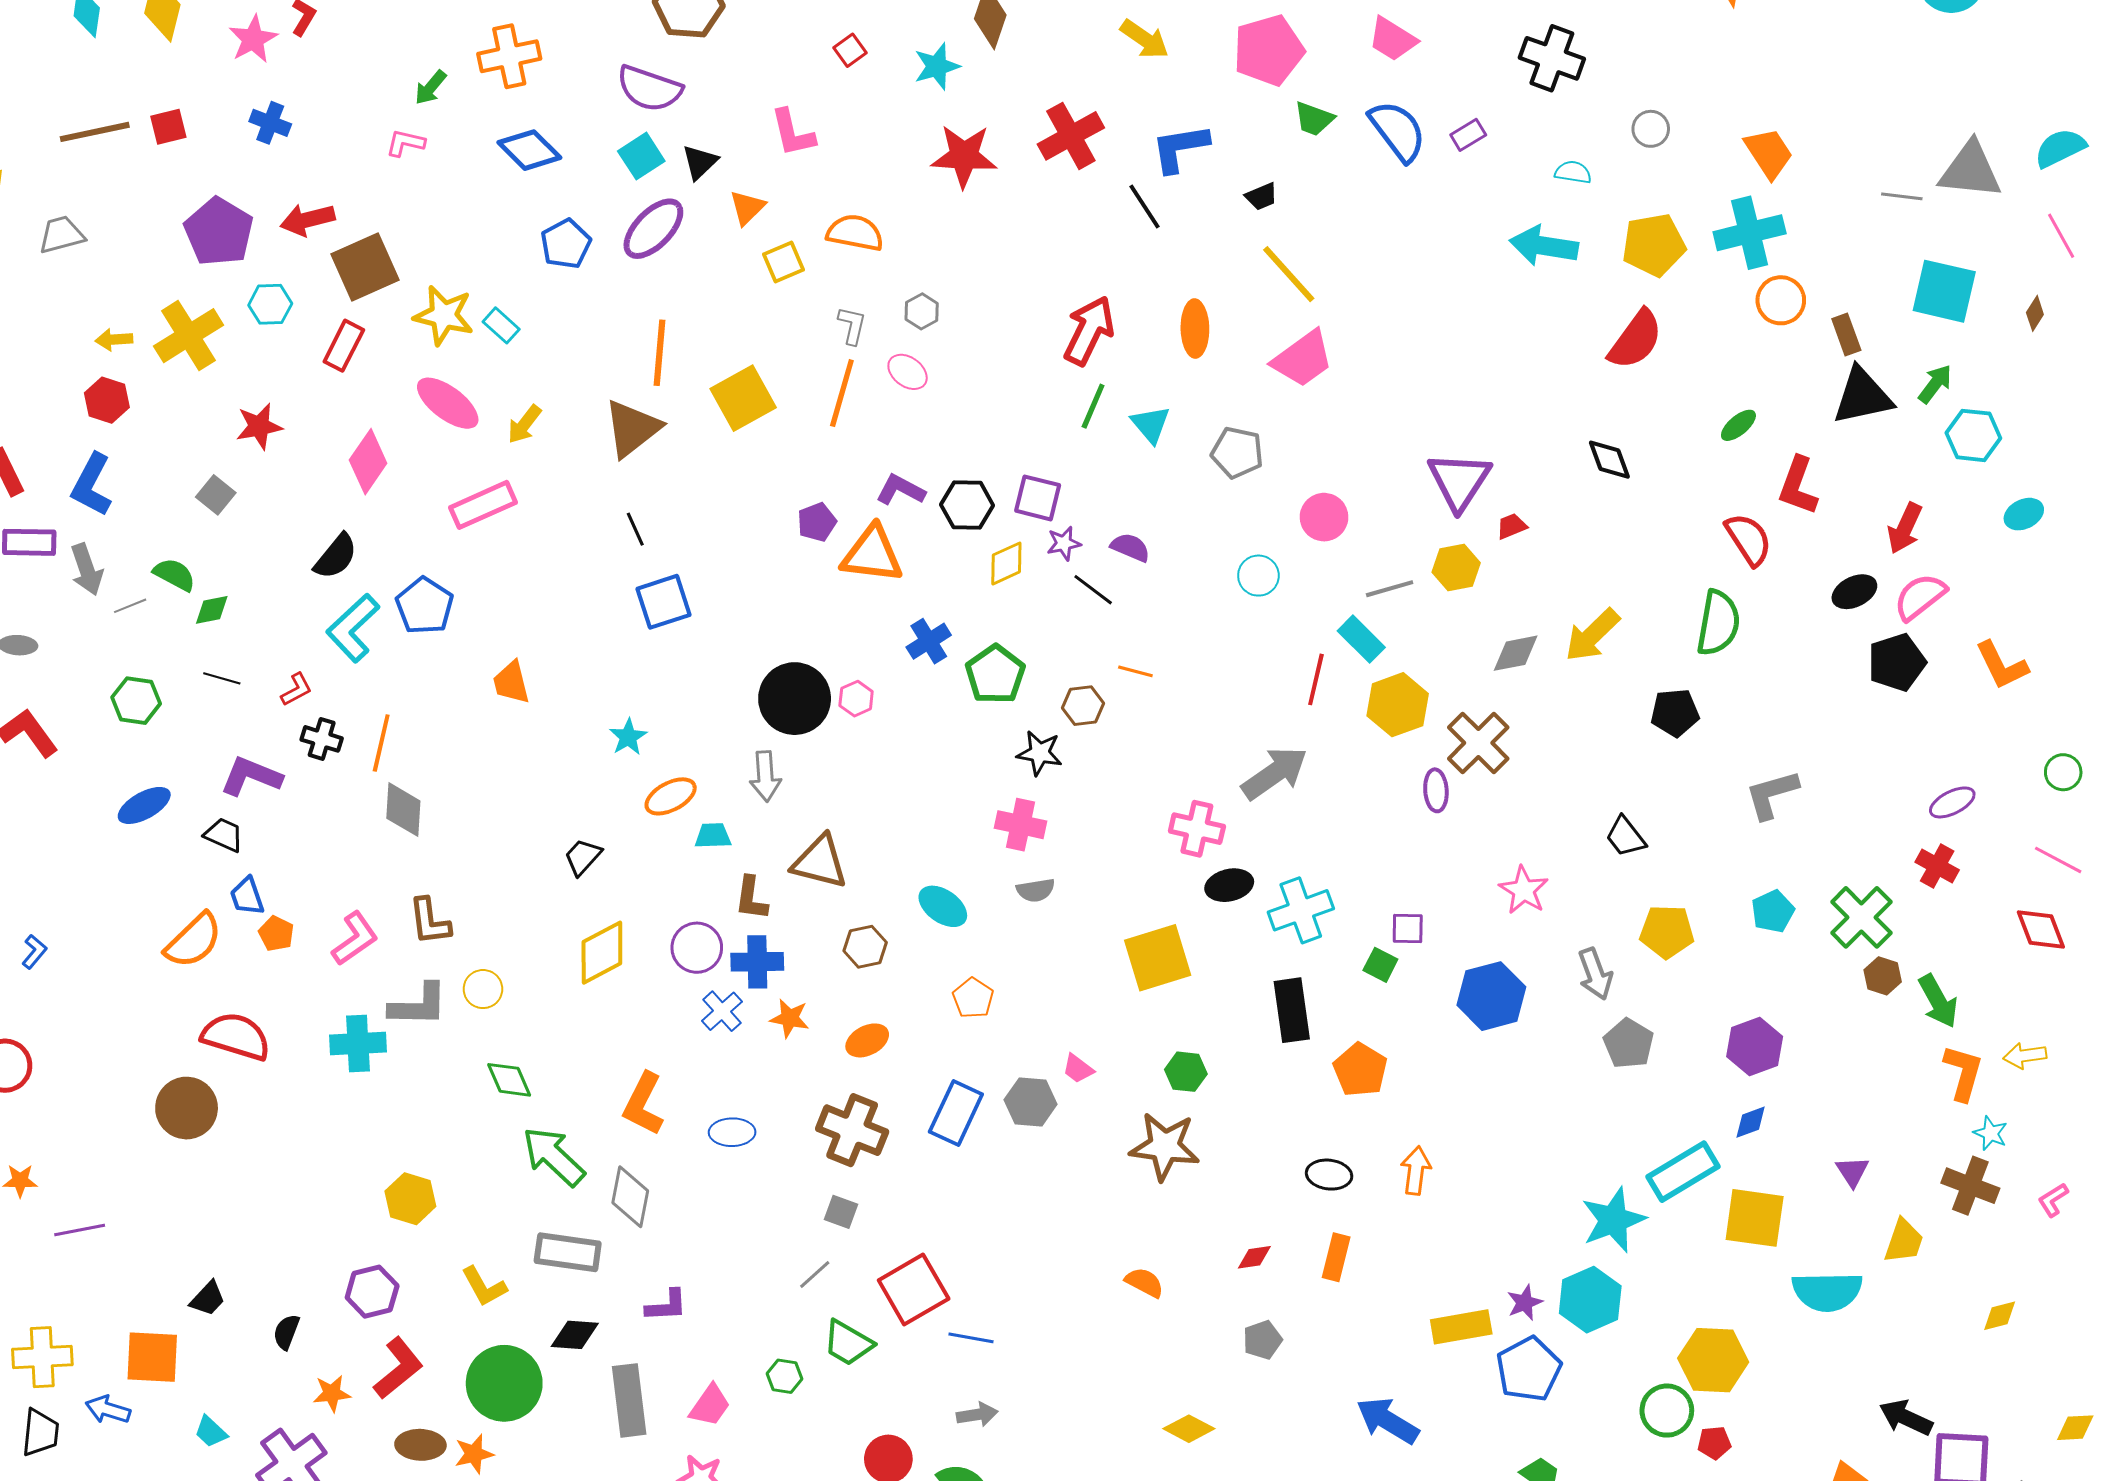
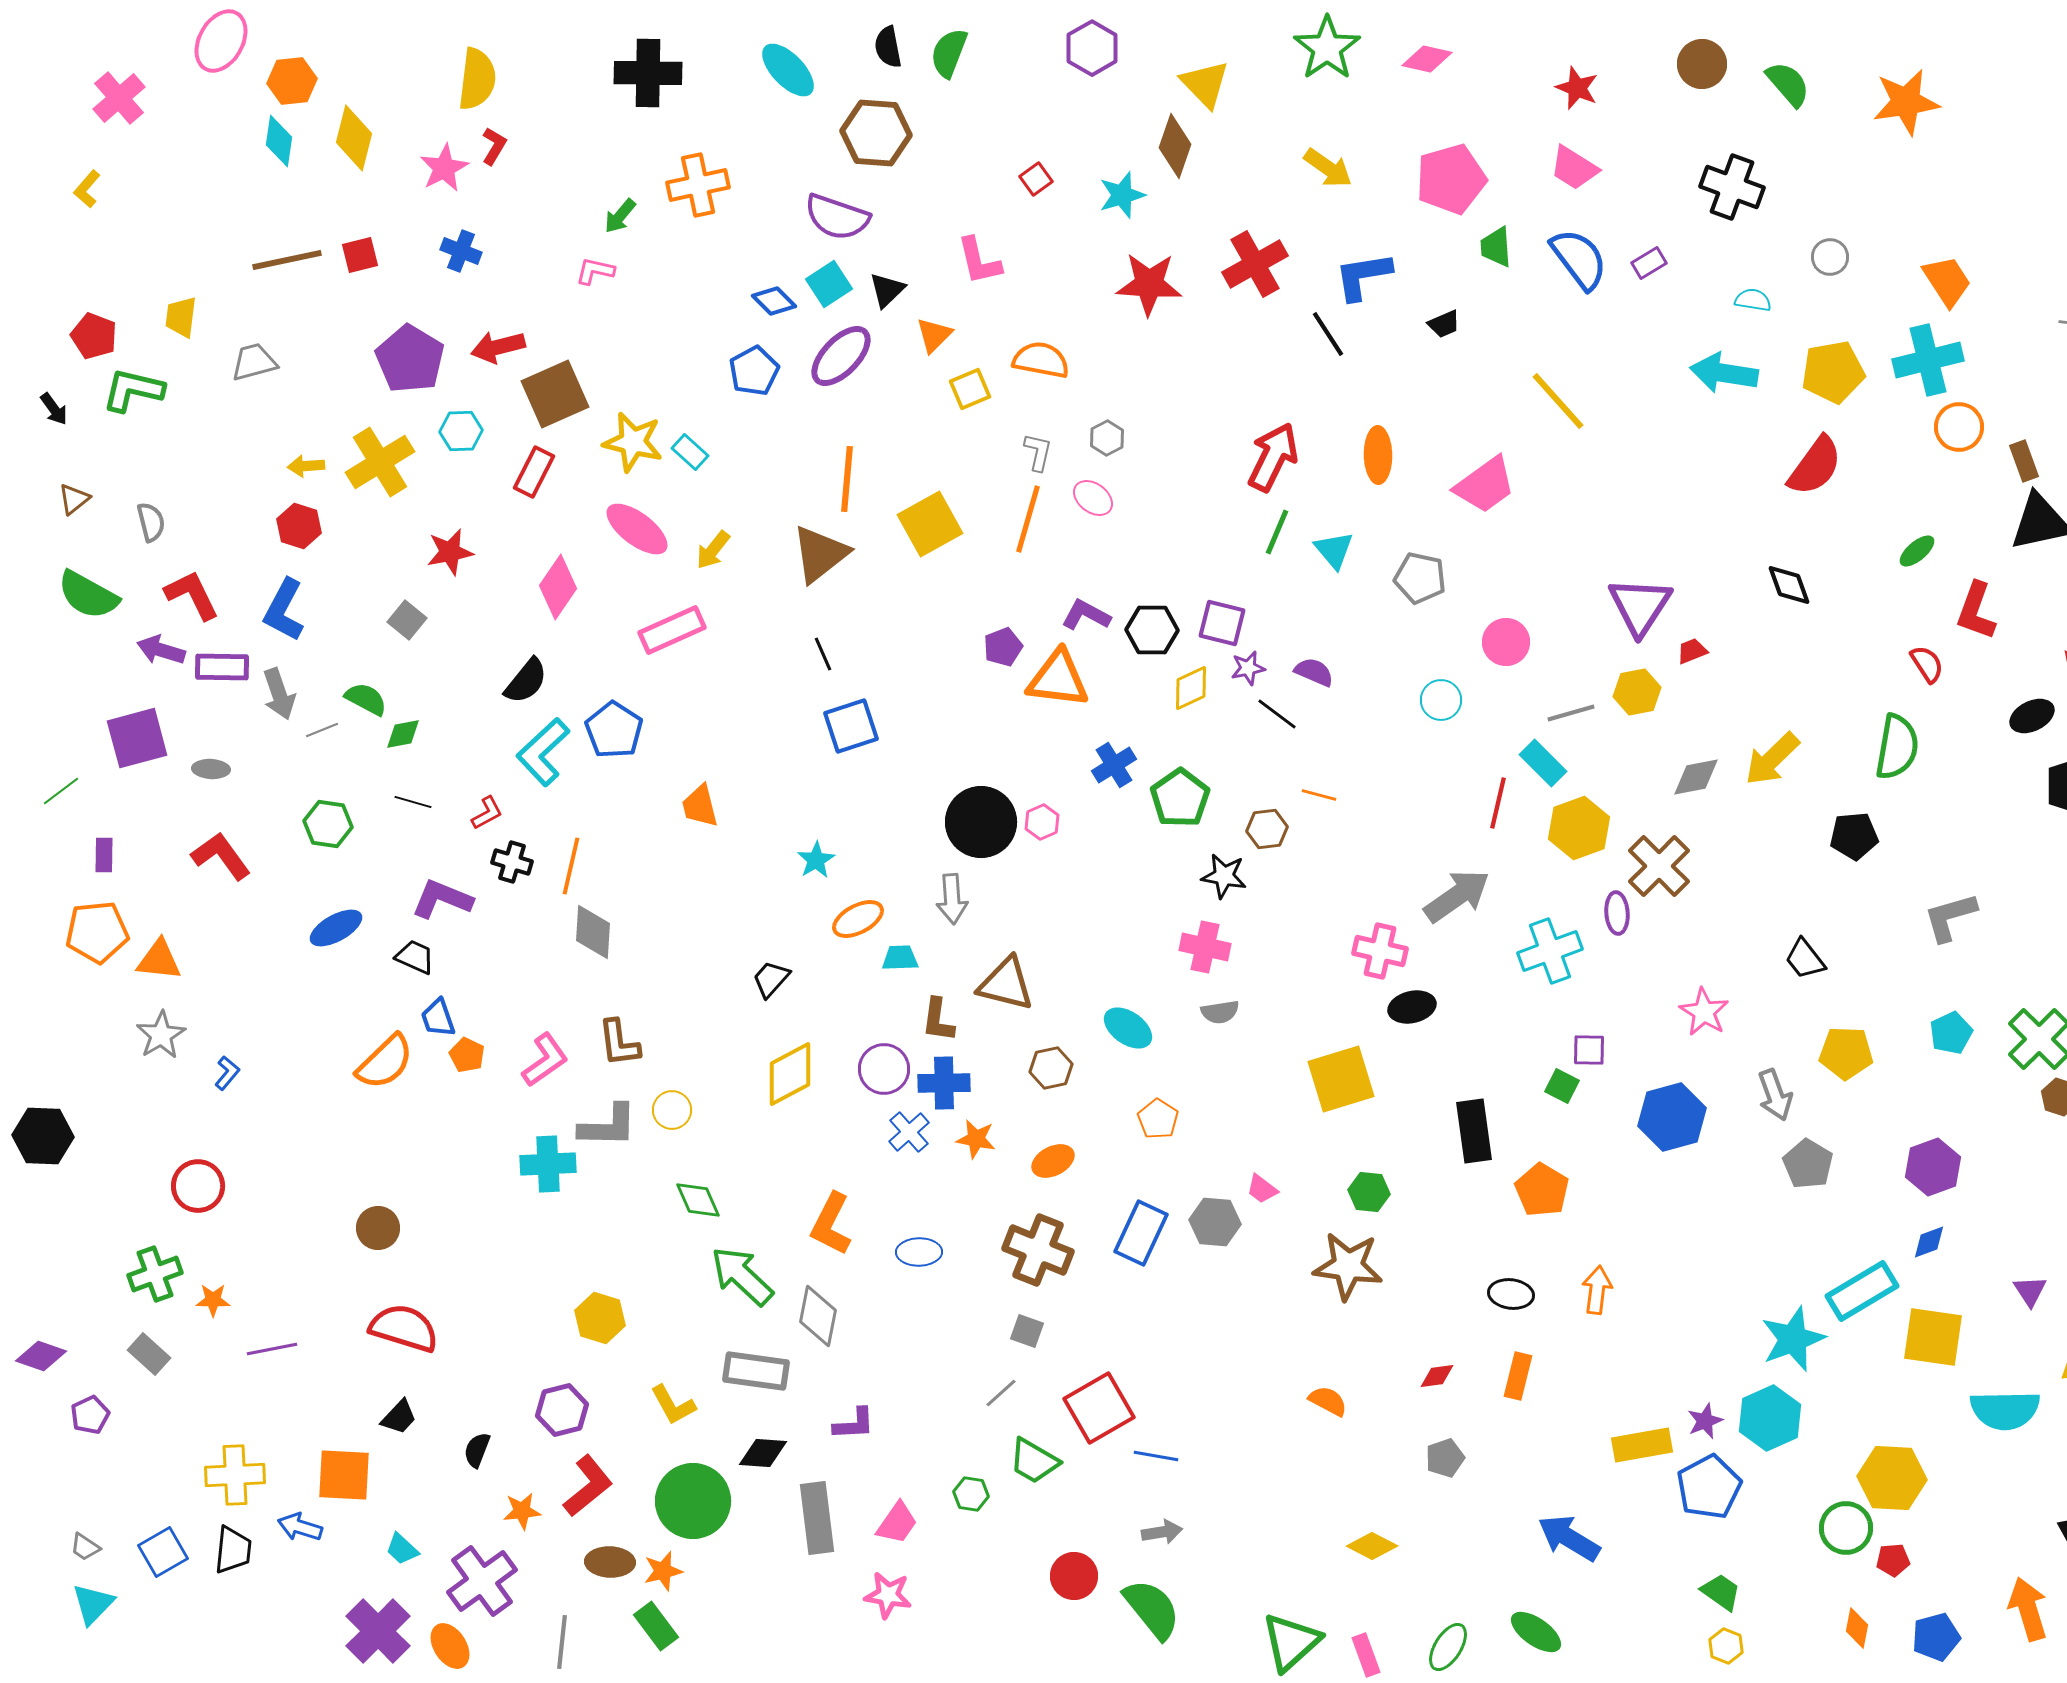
green trapezoid: (1314, 119) -> (1496, 247), turned 66
blue diamond: (529, 150) -> (774, 301), moved, size x0.7
yellow line: (1289, 274) -> (1558, 401), moved
red semicircle: (1749, 539) -> (1927, 664), size x0.7
cyan cross: (1301, 910) -> (1550, 951), moved
red semicircle: (236, 1036) -> (404, 1328), moved
brown circle: (187, 1108) -> (378, 1228), size x0.7

